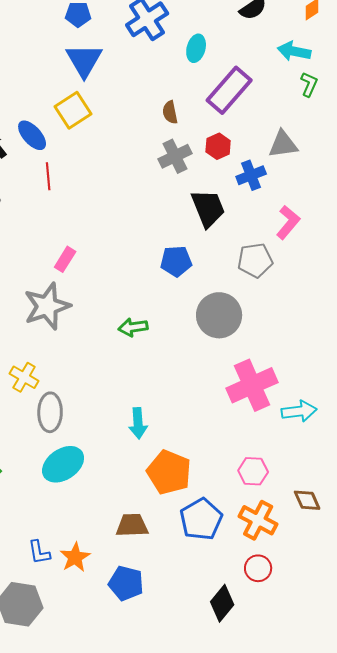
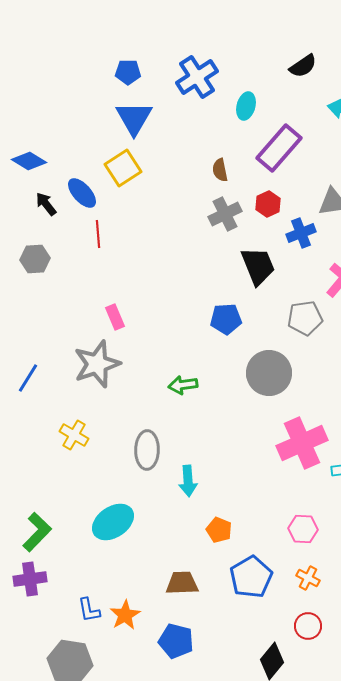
pink rectangle: (65, 259) -> (115, 317), turned -55
gray ellipse: (50, 412) -> (147, 450), moved
orange pentagon: (169, 472) -> (219, 530), size x0.6
orange cross: (258, 520) -> (308, 578), size x0.6

